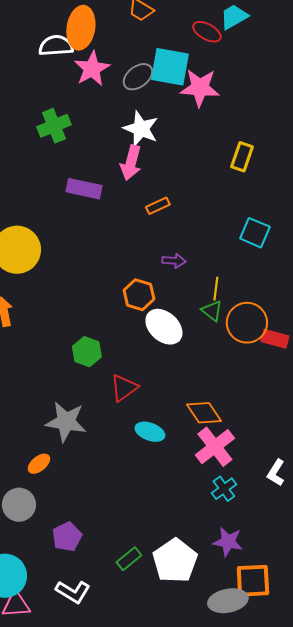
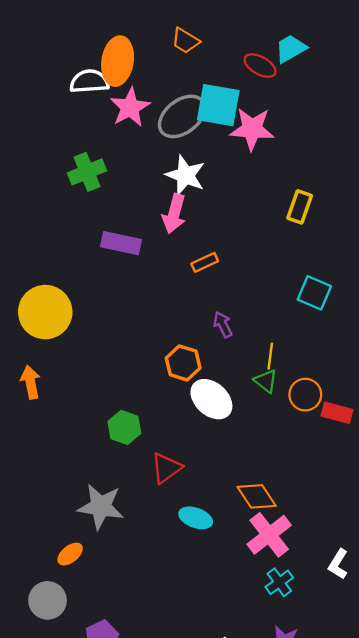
gray ellipse: (138, 77) -> (182, 116), size x1.4
purple arrow: (174, 261) -> (223, 325), turned -120
orange circle: (247, 323) -> (305, 395), size x0.7

